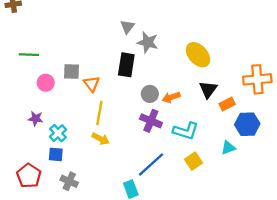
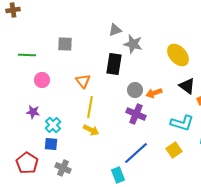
gray triangle: (127, 27) -> (115, 30), turned 32
gray square: (71, 72) -> (65, 44), moved
black triangle: (208, 89) -> (187, 86), turned -30
cyan L-shape: (186, 131) -> (182, 123), moved

